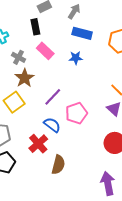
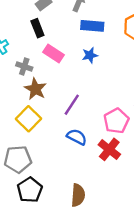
pink pentagon: (76, 113) -> (116, 121), moved
red cross: (38, 144) -> (109, 149), moved
brown semicircle: (58, 165) -> (78, 195), moved

